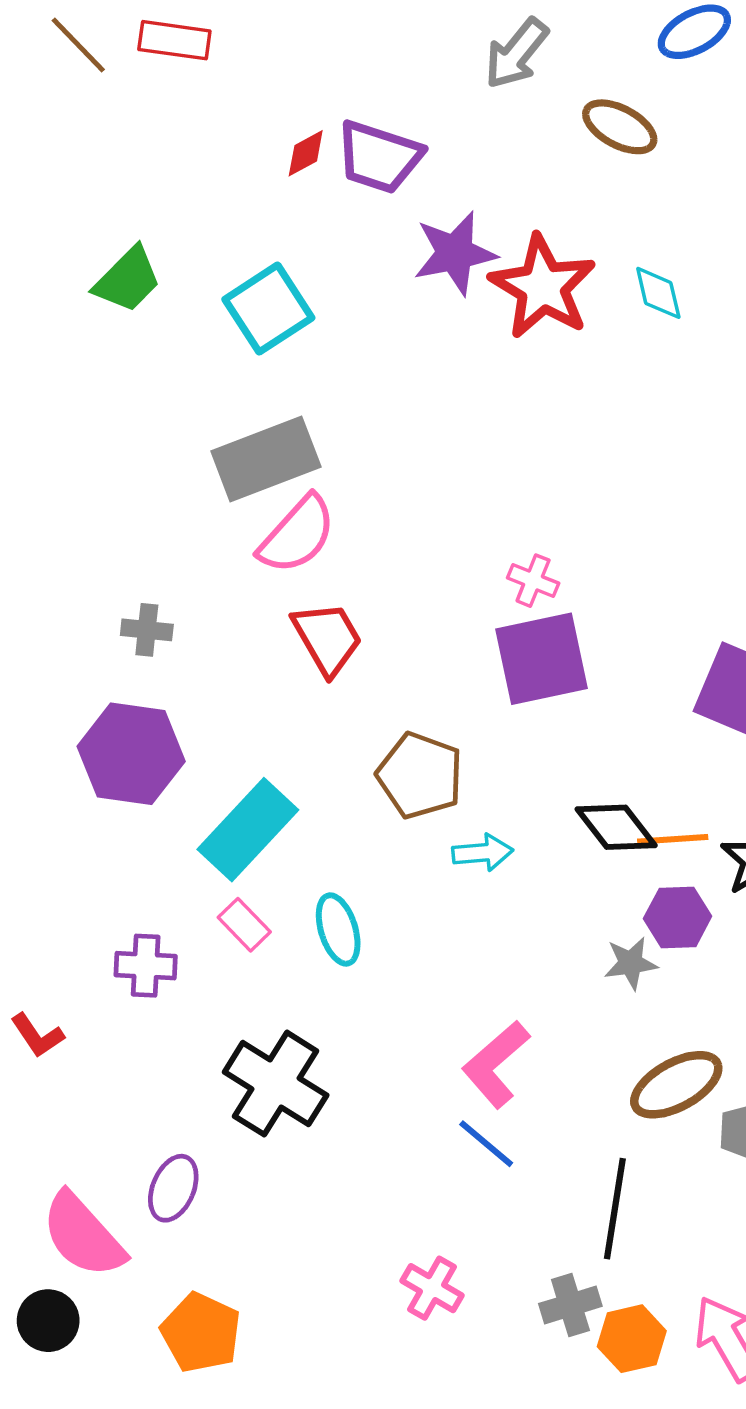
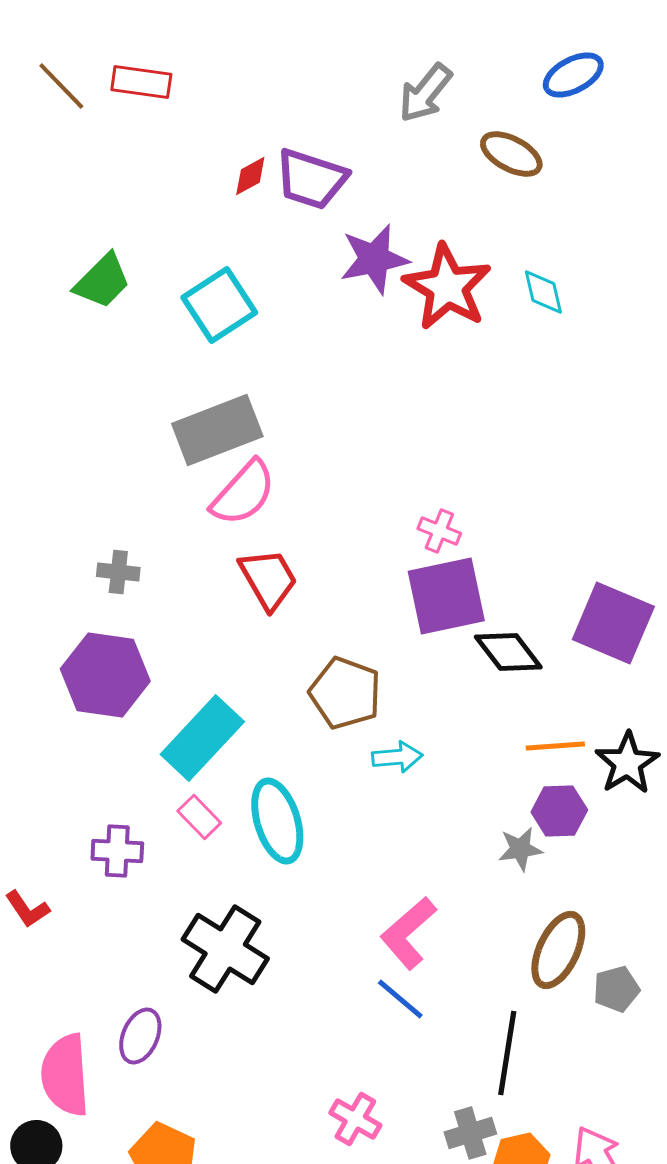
black diamond: (616, 827) -> (508, 652), moved
cyan ellipse: (338, 929) -> (277, 821), size x1.4
brown ellipse: (676, 1085) -> (558, 950), turned -36
pink semicircle: (83, 1235) -> (65, 1075), turned 38

